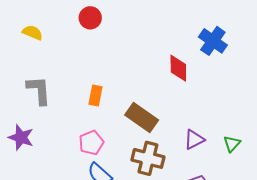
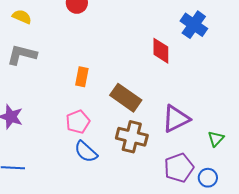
gray L-shape: (39, 90) -> (22, 55), moved, turned -72
purple triangle: (194, 140) -> (176, 119), size x1.4
green triangle: (232, 144) -> (216, 139), moved

